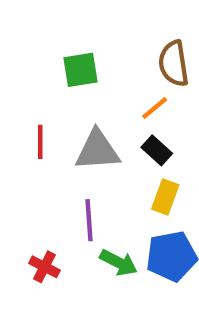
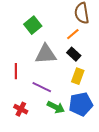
green square: (80, 70) -> (33, 25), moved, turned -30
red line: (40, 142) -> (16, 71), moved
purple line: (89, 220) -> (42, 87), turned -60

